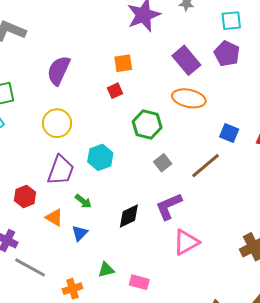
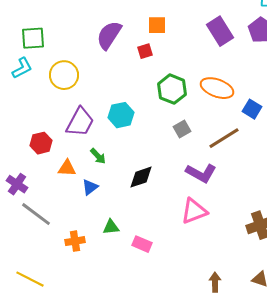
purple semicircle: (59, 70) -> (109, 35), moved
orange ellipse: (189, 98) -> (217, 88), moved
yellow circle: (57, 123) -> (64, 75), moved
purple L-shape: (169, 206) -> (201, 173), moved, turned -136
orange triangle: (54, 218) -> (67, 168), turned -36

